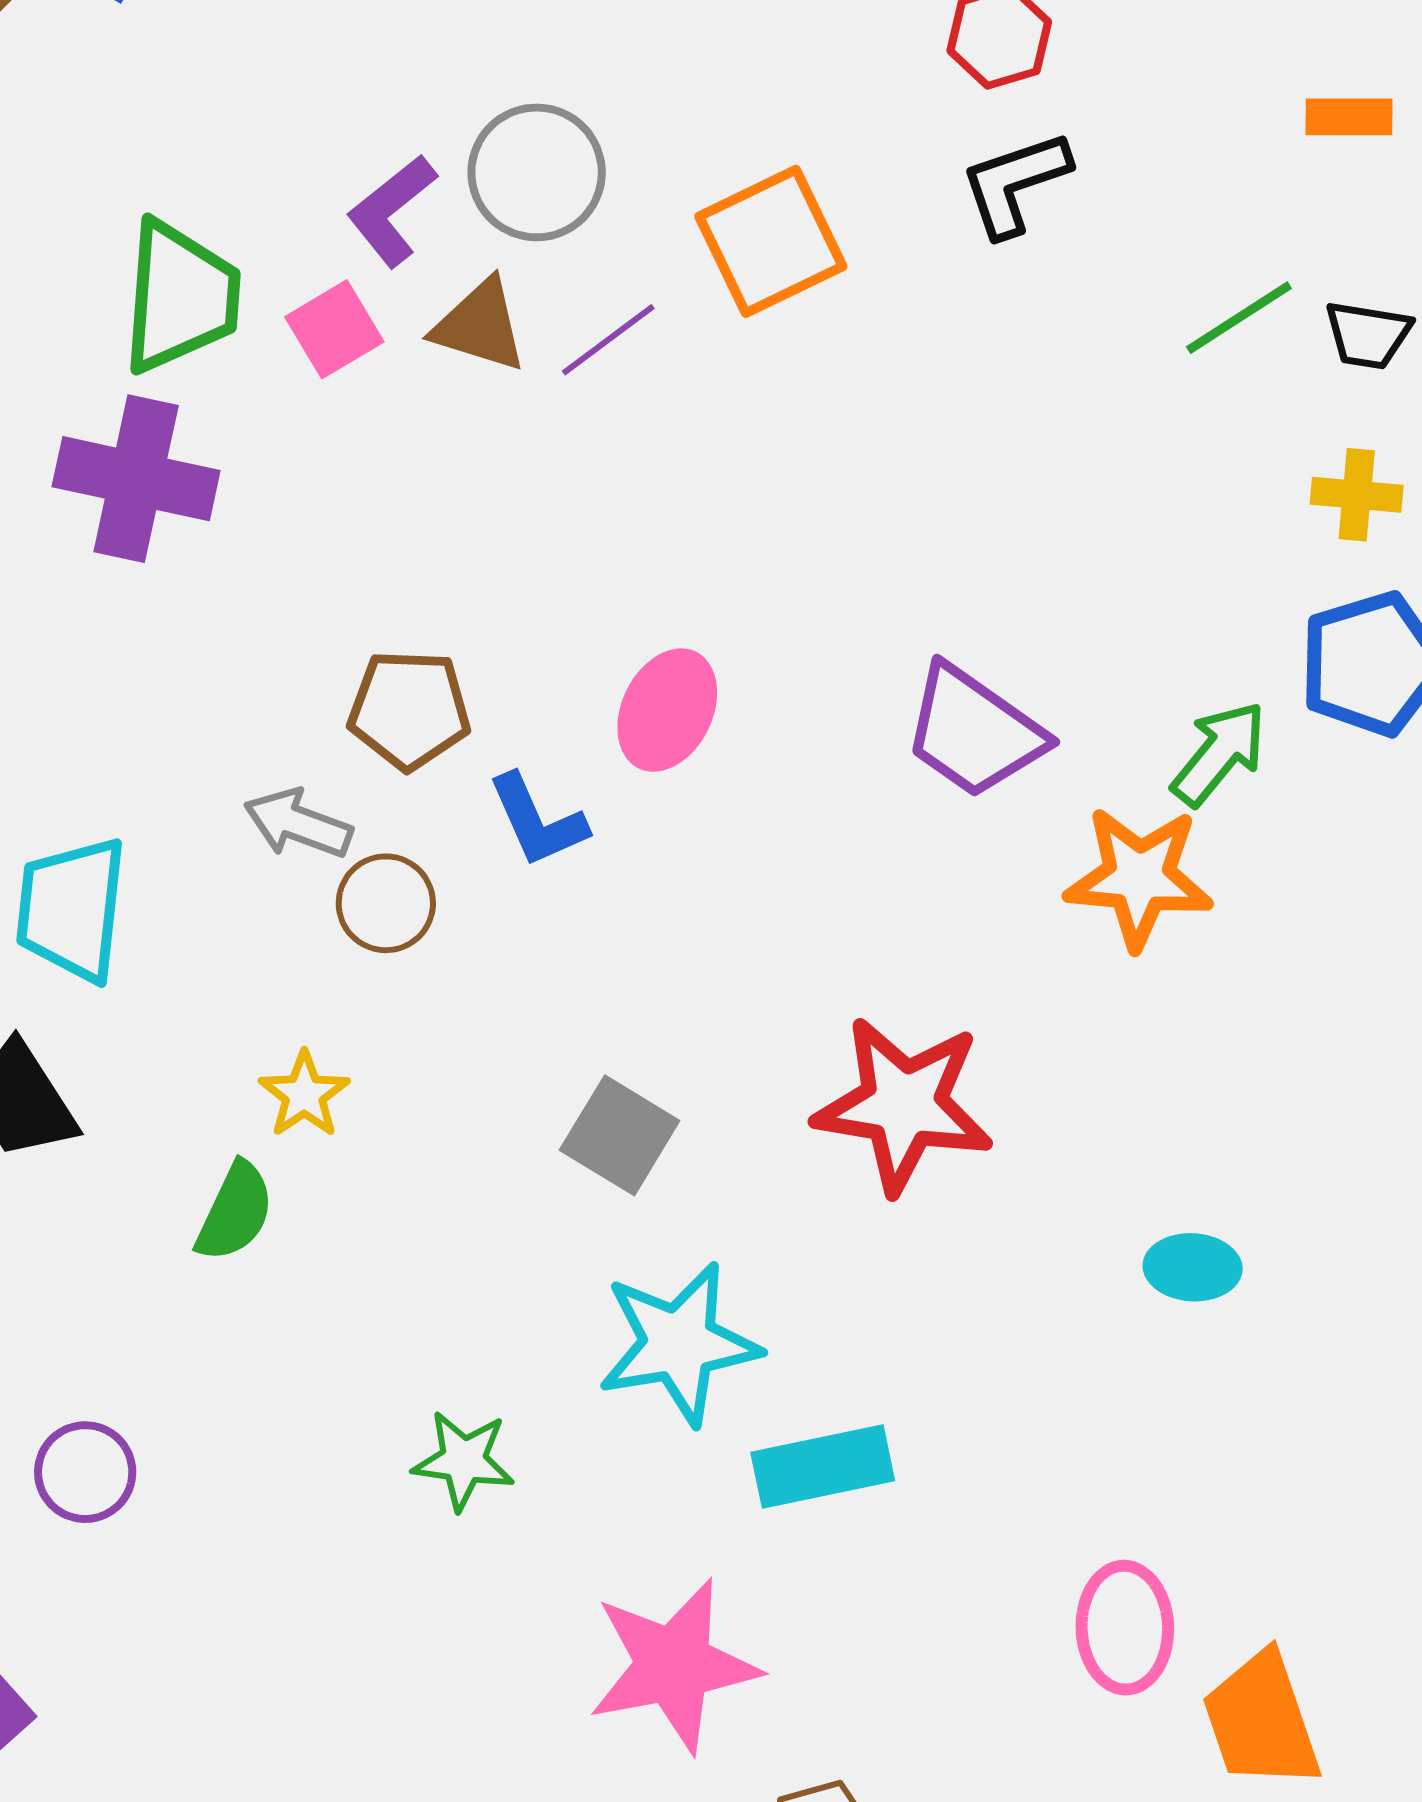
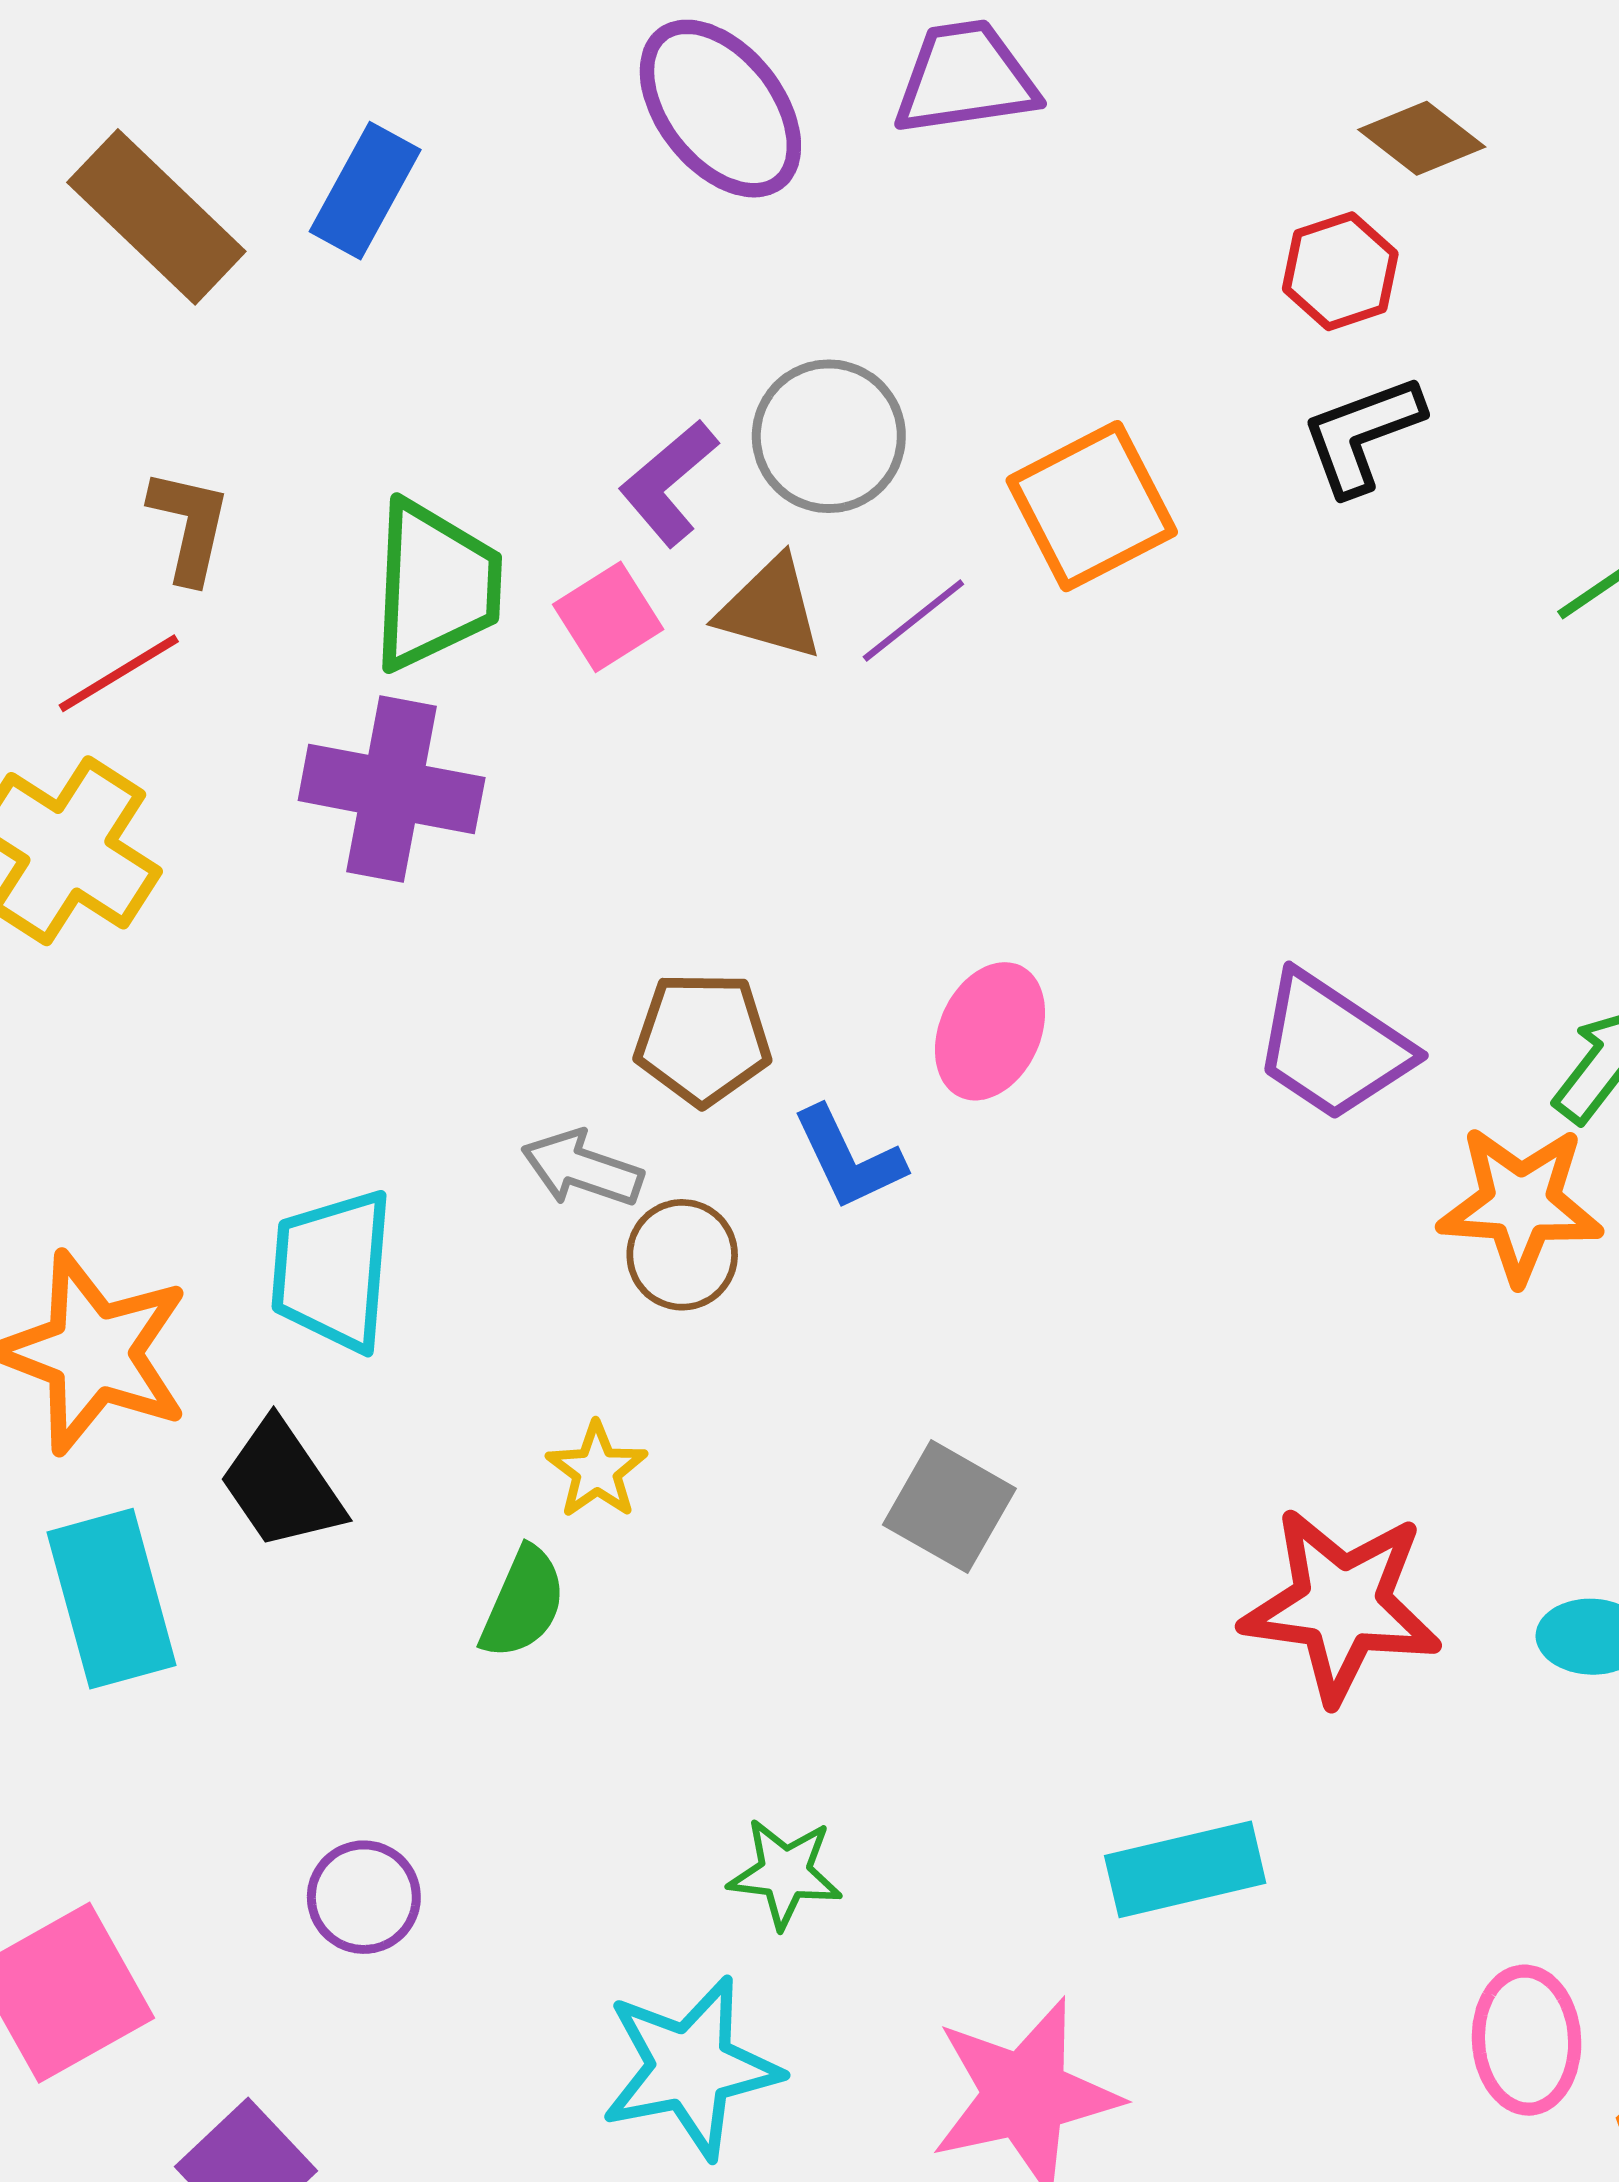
red star: (904, 1105) -> (1341, 1605), moved
cyan star: (679, 1344) -> (691, 2068), moved

